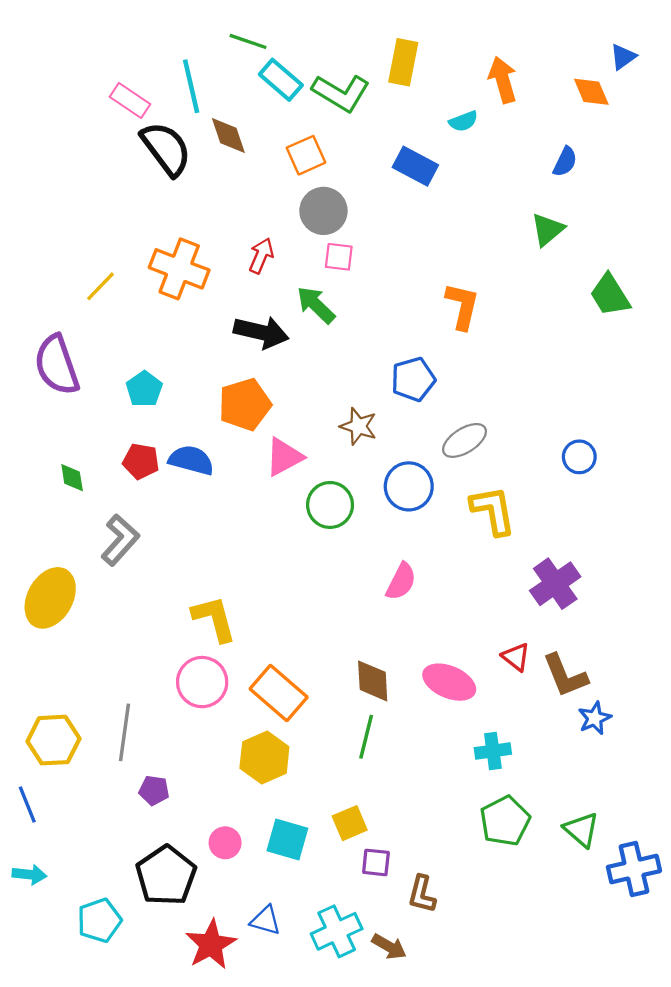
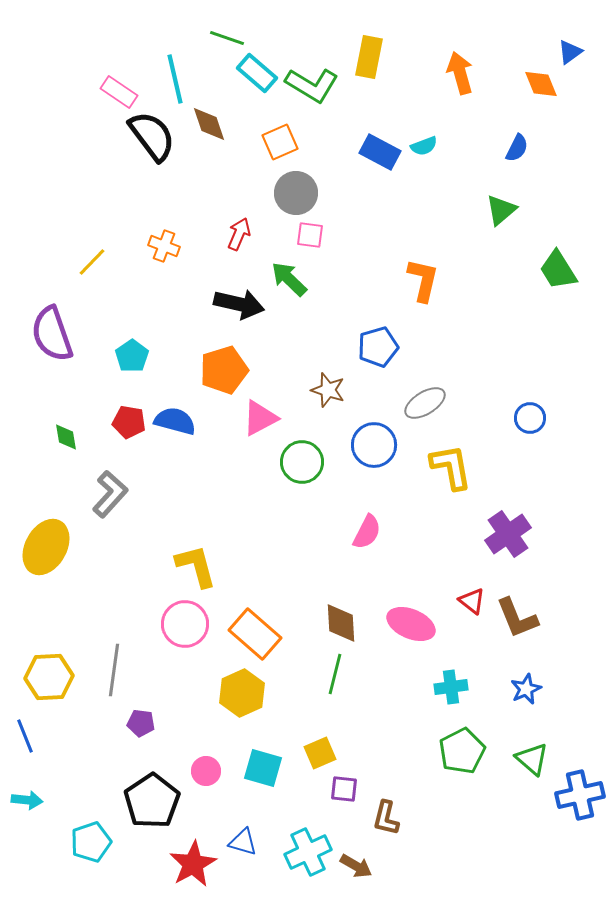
cyan semicircle: (463, 121) -> (424, 146), moved
orange cross: (179, 269) -> (164, 246), size x0.6
blue star: (595, 718) -> (526, 689), moved

